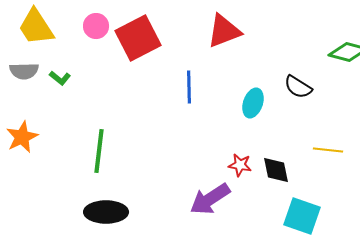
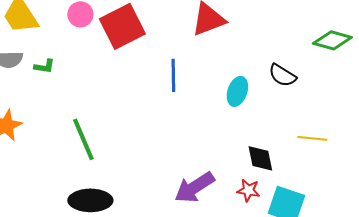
green L-shape: (60, 78) -> (44, 66), turned -30
green line: (99, 151) -> (83, 139), turned -30
red star: (240, 165) -> (248, 190), moved

